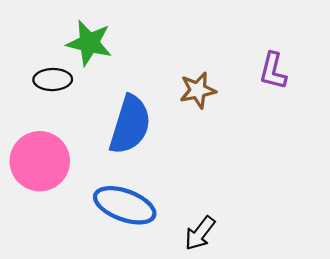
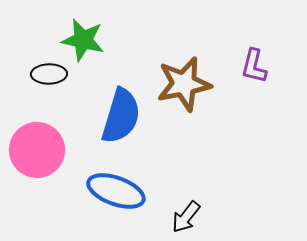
brown star: (198, 90) -> (184, 84), size x1.6

